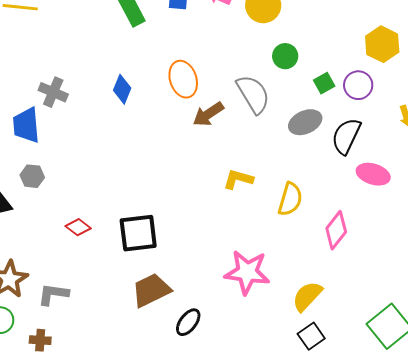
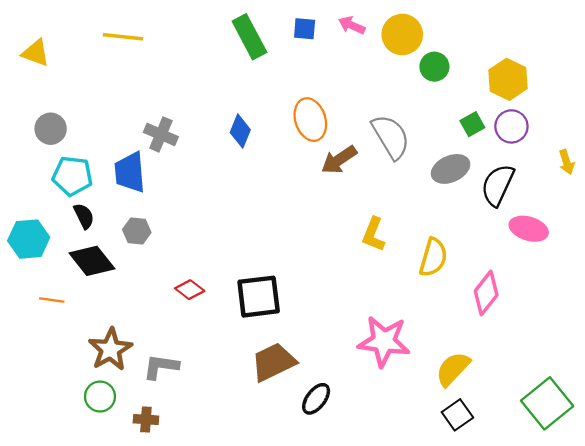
yellow hexagon: (382, 44) -> (508, 79), moved
green circle: (285, 56) -> (434, 67), moved
yellow L-shape: (238, 179) -> (374, 234), turned -84

